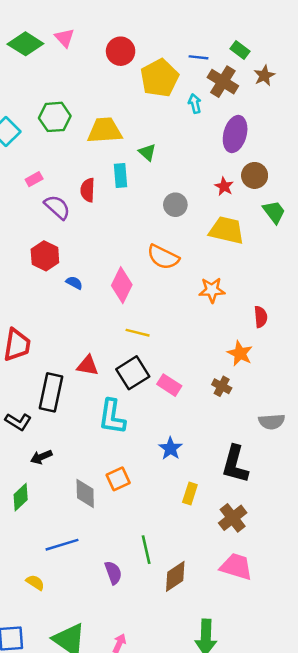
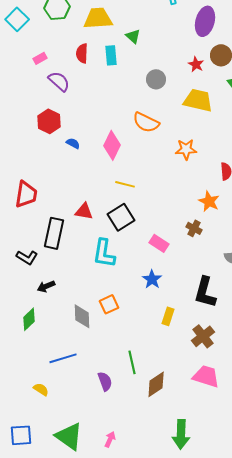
red semicircle: (88, 190) -> (82, 53), moved
pink rectangle: (169, 385) -> (159, 243), moved

